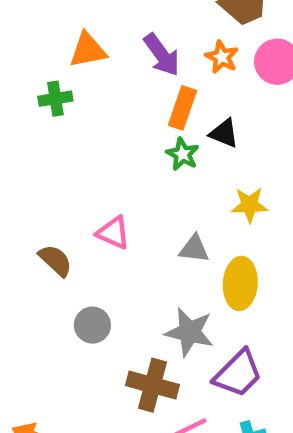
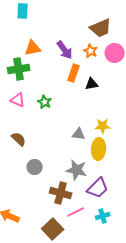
green cross: (55, 99) -> (19, 69), size x1.5
black triangle: (224, 133) -> (92, 84), turned -32
green star: (182, 154) -> (45, 102), moved
yellow star: (249, 205) -> (103, 126), moved
pink triangle: (113, 233) -> (18, 100), moved

